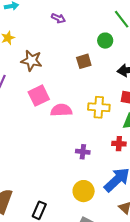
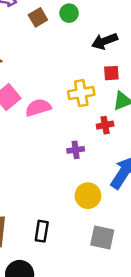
brown square: (84, 61) -> (38, 17), moved
red cross: (119, 144) -> (105, 125), moved

